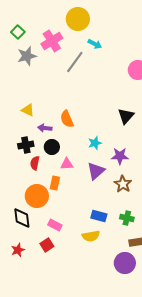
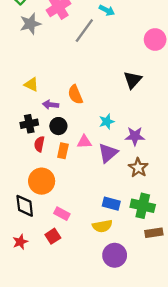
black triangle: (126, 116) -> (133, 80), moved
pink triangle: (67, 164) -> (84, 142), moved
orange rectangle: (55, 183) -> (63, 151), moved
green cross: (127, 218) -> (143, 206), size x1.5
purple circle: (125, 263) -> (115, 255), moved

